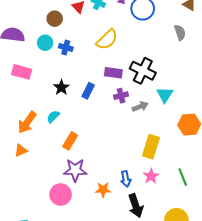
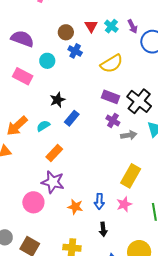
cyan circle: (45, 43) -> (47, 61), moved
blue cross: (66, 47) -> (75, 51), moved
blue rectangle: (88, 91) -> (72, 118), moved
purple cross: (121, 96) -> (113, 121), turned 32
black arrow: (136, 206) -> (103, 229), size x0.6

